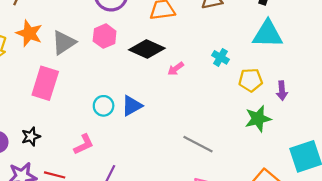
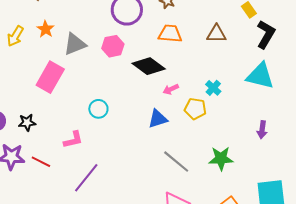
orange star: (29, 33) -> (46, 29), size x0.7
yellow pentagon: (251, 80) -> (195, 109), moved
blue triangle: (132, 106) -> (158, 119), moved
green star: (258, 119) -> (221, 158), moved

